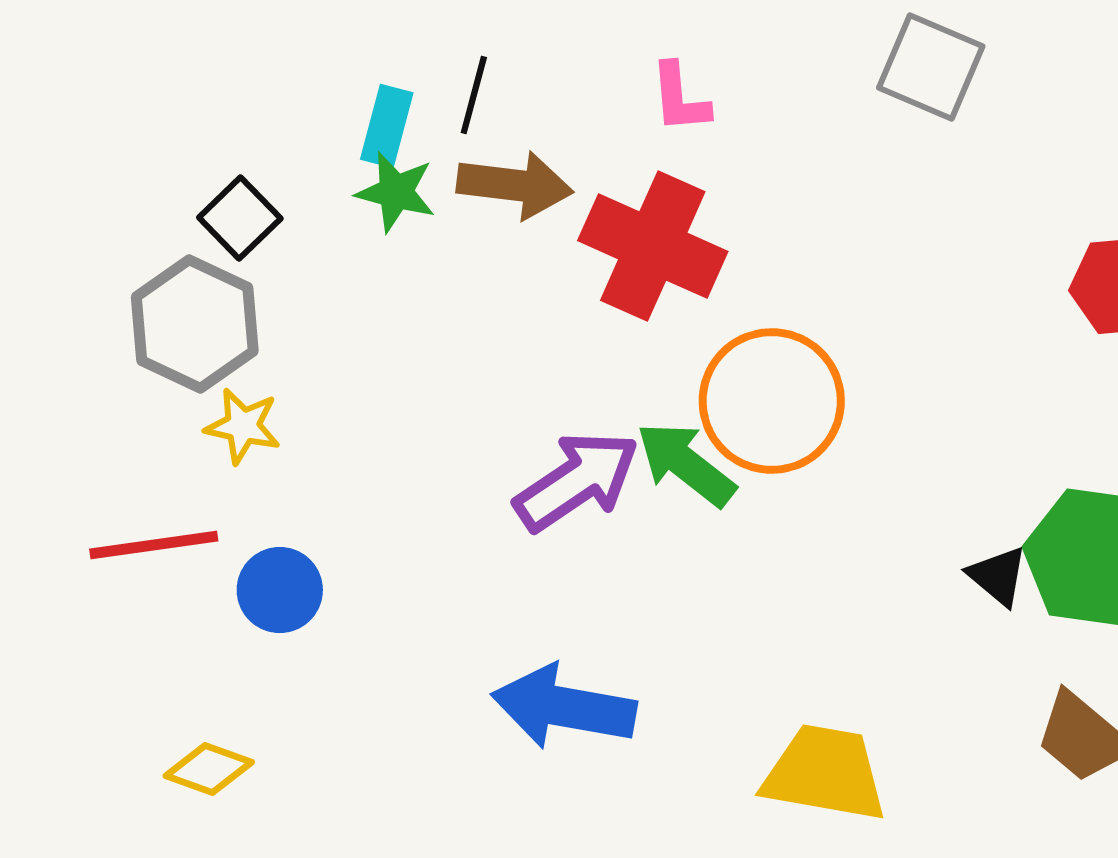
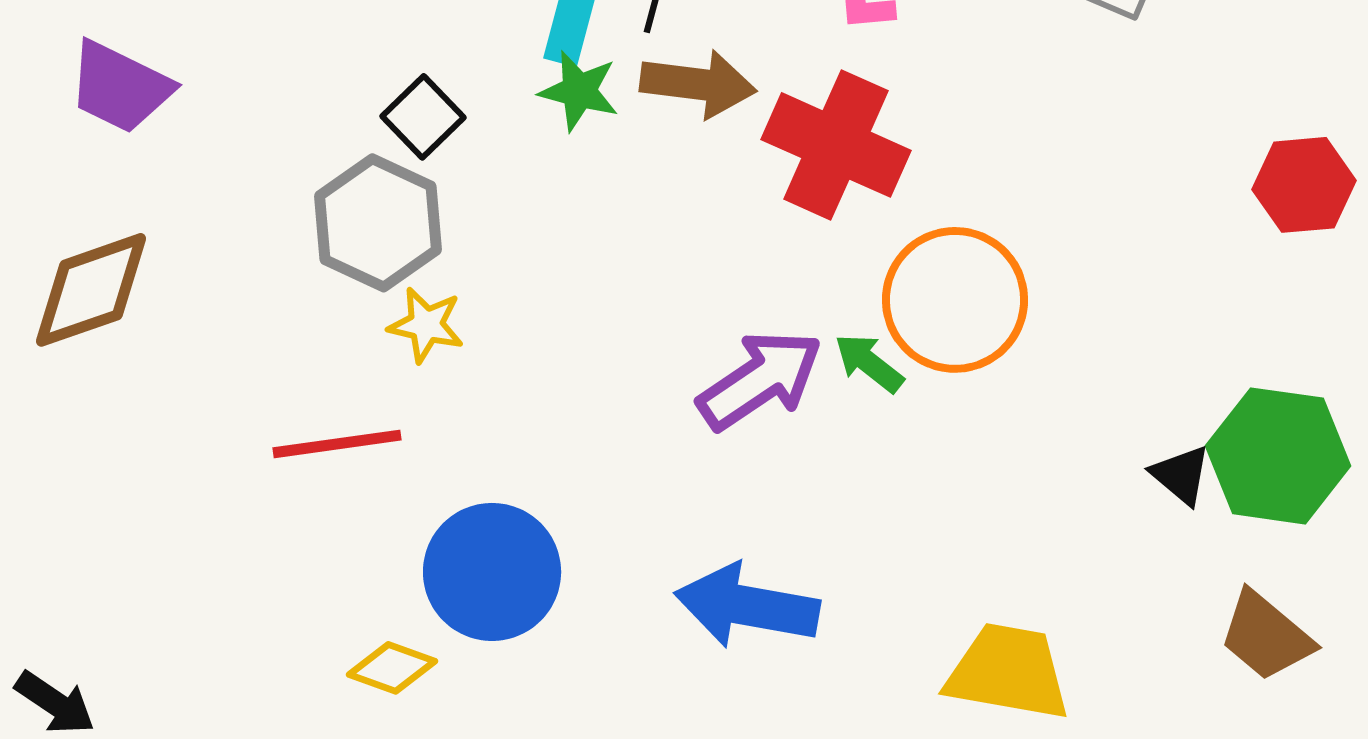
green arrow: (686, 464) -> (869, 363), size x0.7
blue circle: (280, 590) -> (492, 572), moved, size x1.6

